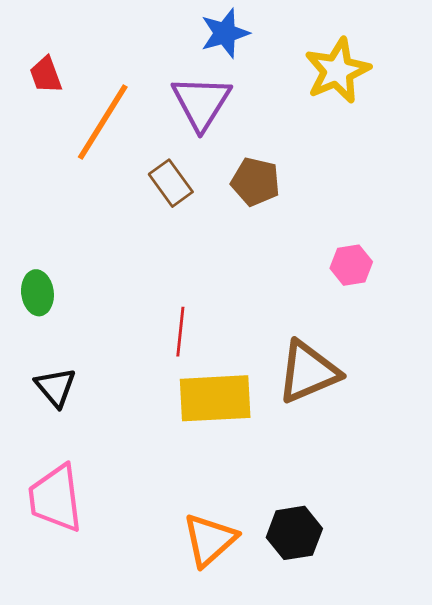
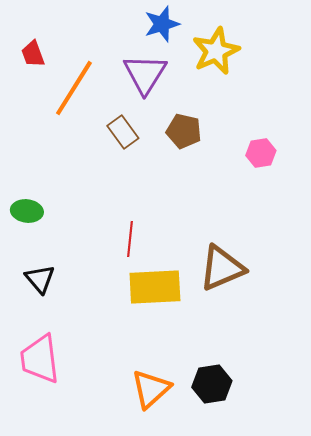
yellow star: (337, 71) -> (216, 51), moved
pink hexagon: (351, 265) -> (261, 153), moved
green ellipse: (37, 293) -> (27, 211), turned -76

